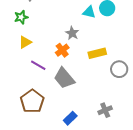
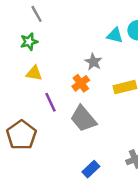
yellow triangle: (25, 42) -> (34, 73), turned 40
purple line: (38, 65) -> (50, 102), turned 35
brown pentagon: (32, 101) -> (21, 135), moved

